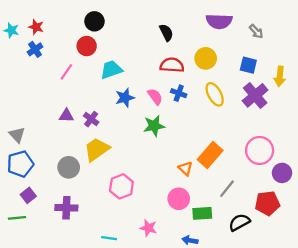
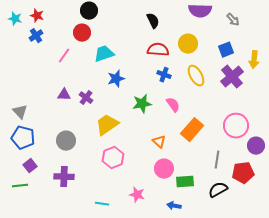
blue square: (248, 65) -> (226, 50), turned -35
pink semicircle: (155, 97) -> (173, 105), moved
yellow trapezoid: (97, 149) -> (107, 125), moved
blue pentagon: (20, 164) -> (23, 138), turned 30
orange triangle: (185, 168) -> (159, 142), moved
gray line: (227, 189) -> (217, 160), moved, turned -30

